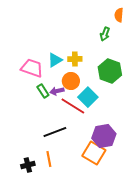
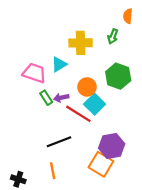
yellow cross: (75, 59) -> (81, 43), moved, size x1.5
orange circle: (71, 81) -> (87, 87), moved
black cross: (28, 165) -> (18, 179), moved, turned 32

